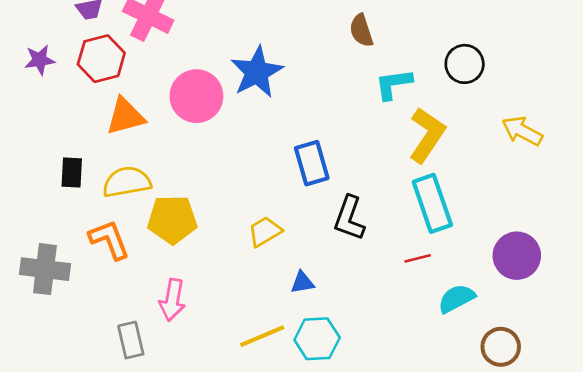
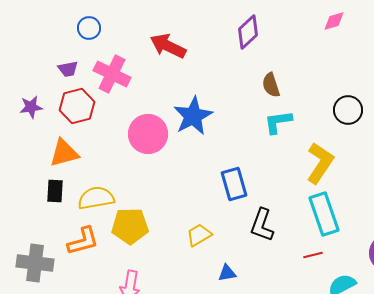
cyan L-shape: (393, 84) -> (278, 122), moved
orange triangle: (125, 116) -> (64, 153), moved
orange L-shape: (109, 240) -> (83, 241), turned 96

